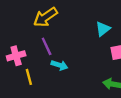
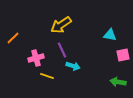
cyan triangle: (103, 29) -> (110, 35), turned 48
yellow line: (29, 77) -> (47, 76), turned -56

